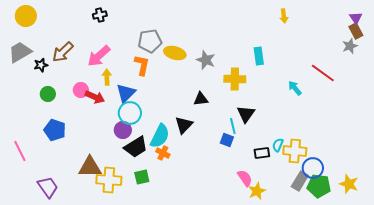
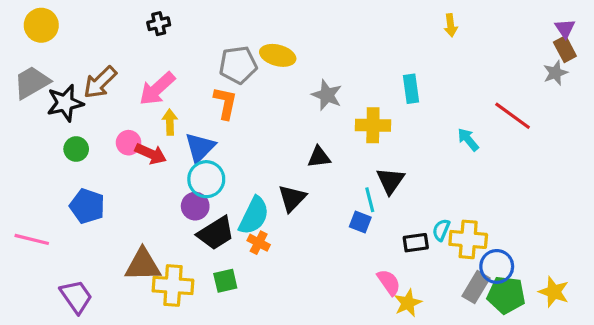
yellow ellipse: (175, 53) -> (278, 55), moved
black star: (41, 65) -> (65, 103), size x1.6
pink line: (20, 151) -> (32, 239), turned -50

